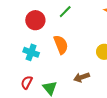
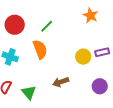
green line: (65, 12) -> (47, 26), moved

